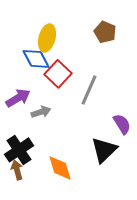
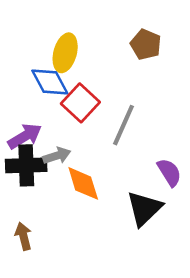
black cross: (19, 150) -> (26, 165), moved, turned 32
orange diamond: (60, 168) -> (83, 183), moved

